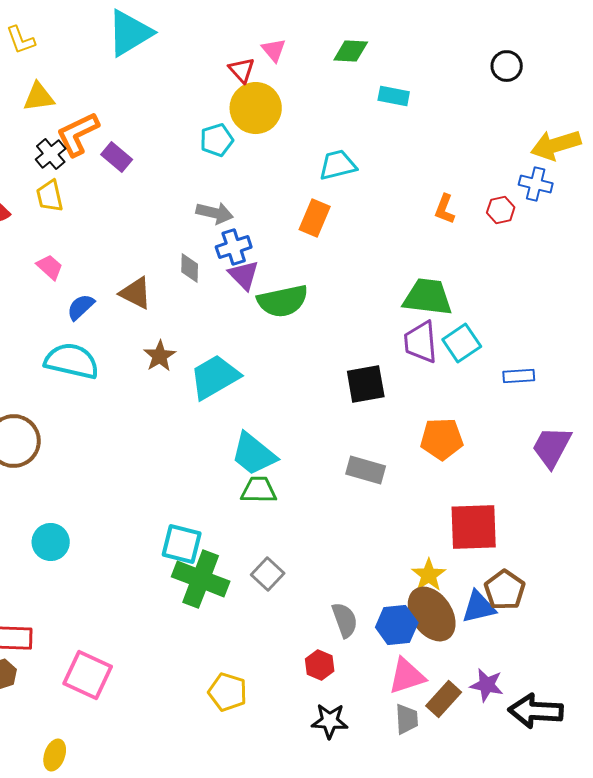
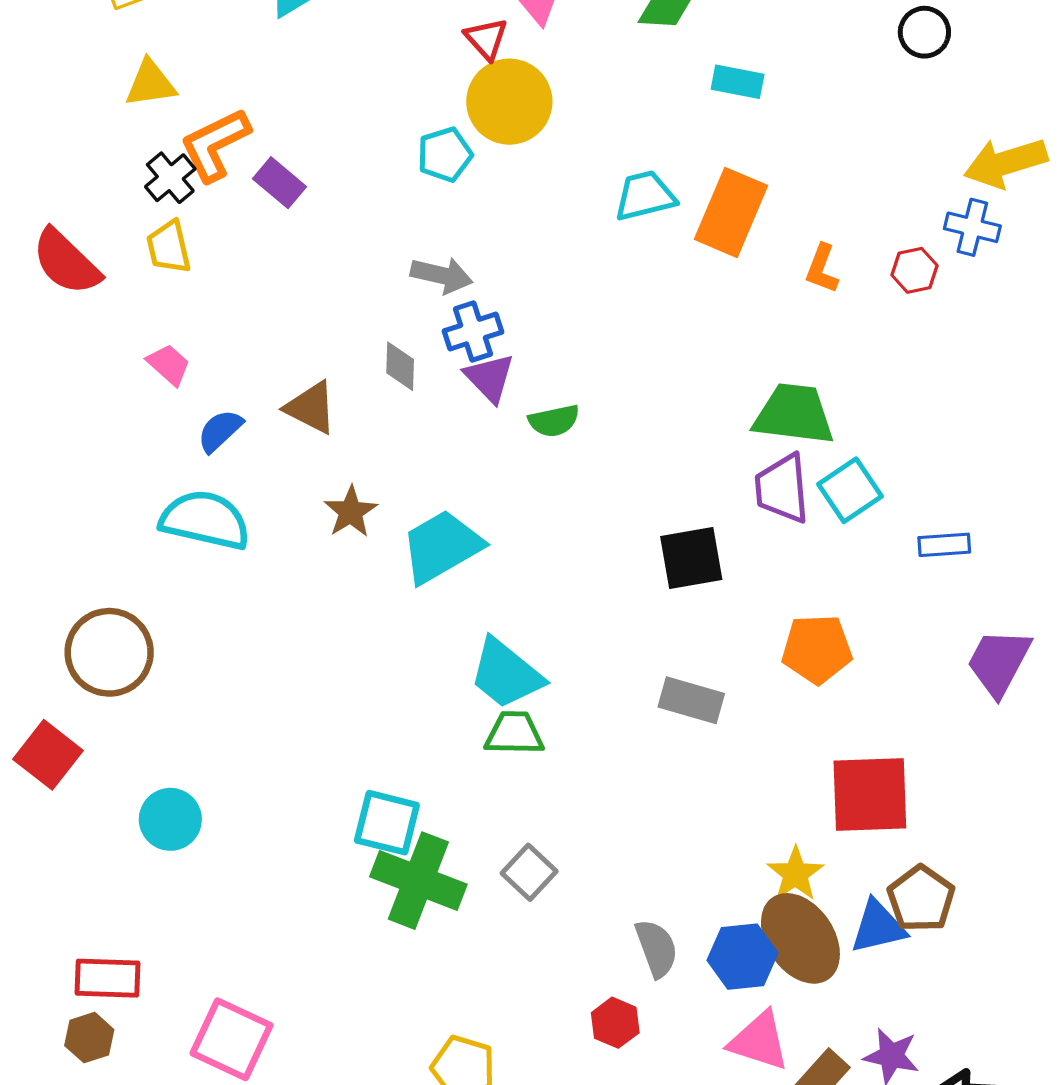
orange rectangle: (315, 218) -> (731, 212), moved, size x1.4
green semicircle: (283, 301) -> (554, 421), size x0.6
pink triangle: (407, 676) -> (759, 1041), turned 36

